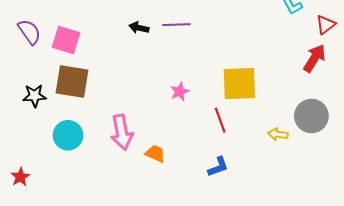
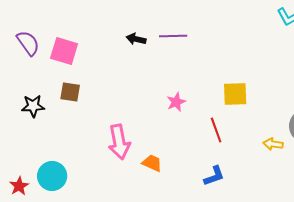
brown square: (72, 82) -> (70, 92), size x0.6
yellow square: (239, 84) -> (235, 94), size x0.7
cyan circle: (68, 135) -> (52, 176), moved

